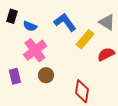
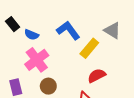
black rectangle: (12, 16) -> (13, 24), turned -56
red semicircle: (106, 54) -> (97, 76), moved

